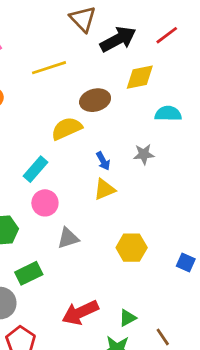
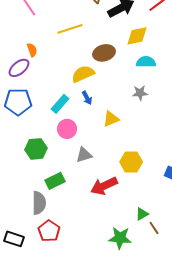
cyan semicircle: (168, 114) -> (146, 62), moved
blue arrow: (103, 161) -> (87, 98), moved
red arrow: (80, 313) -> (104, 186), moved
green triangle: (128, 318) -> (142, 214), moved

